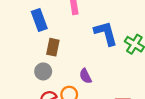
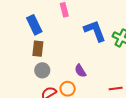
brown rectangle: (53, 47) -> (38, 49), moved

